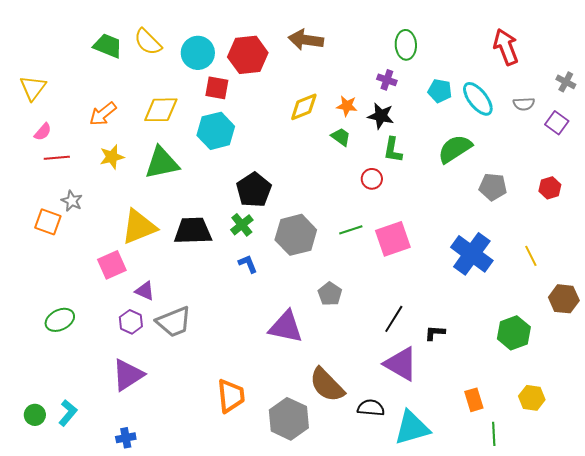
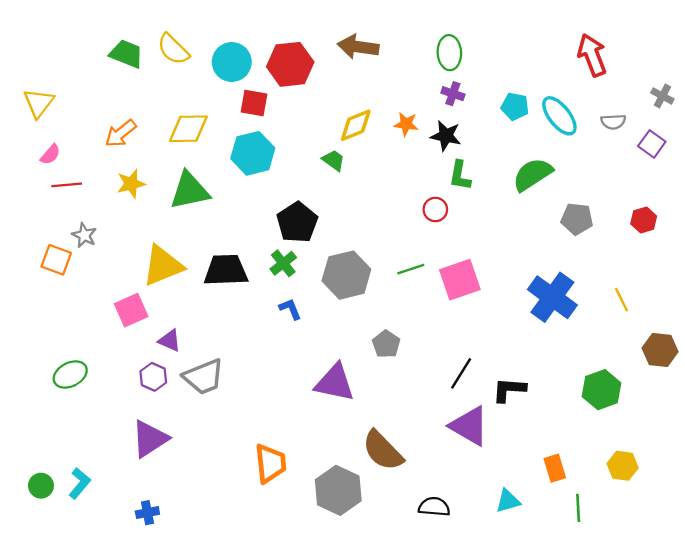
green ellipse: (406, 45) -> (449, 53), moved
green trapezoid: (341, 137) -> (334, 160), moved
black L-shape: (435, 333) -> (509, 390), size x1.4
black semicircle: (371, 408) -> (434, 507), moved
cyan triangle: (412, 428) -> (508, 501), moved, size x0.6

